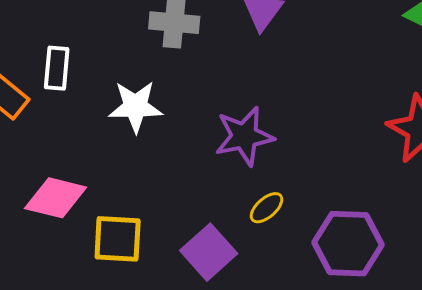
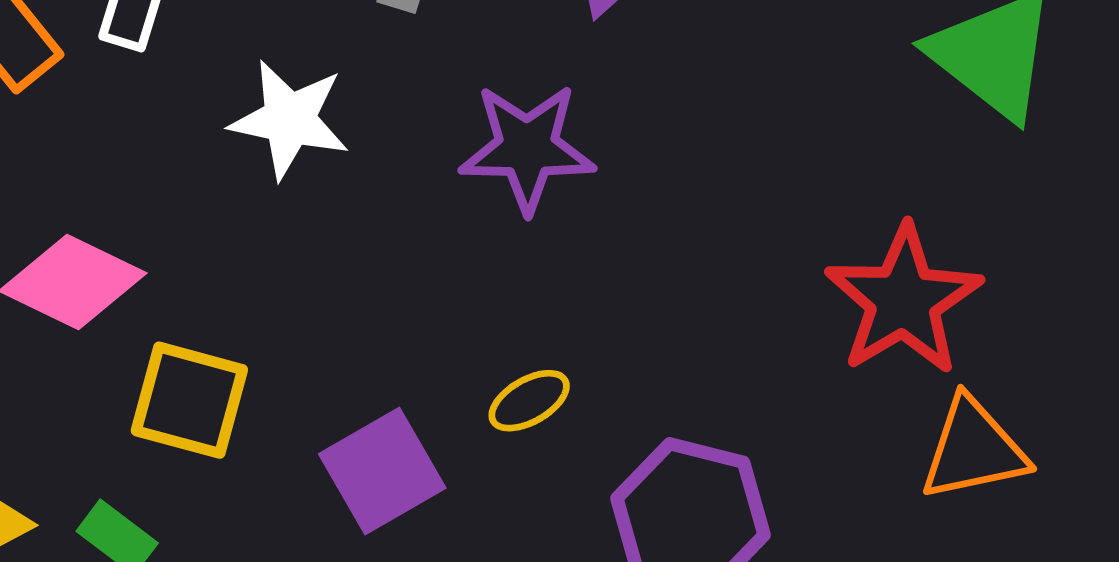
purple star: (244, 136) -> (527, 148), moved

